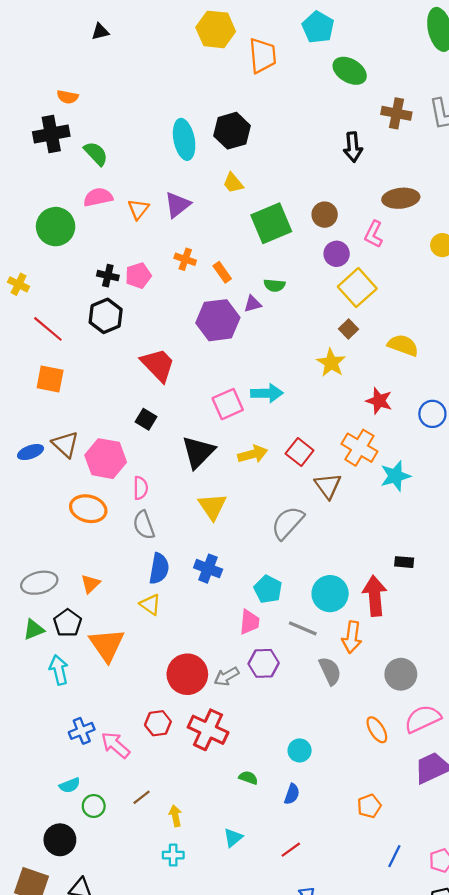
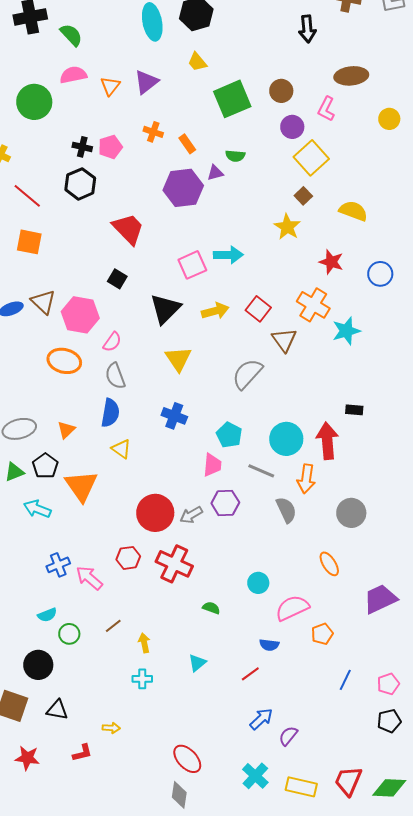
pink semicircle: (141, 488) -> (112, 342), turned 35
blue semicircle: (159, 569) -> (110, 413), moved
cyan arrow: (59, 670) -> (37, 509), turned -56
pink semicircle: (423, 719) -> (292, 608), moved
blue semicircle: (292, 794) -> (269, 645), moved, turned 78

